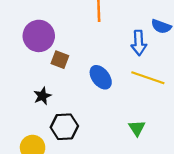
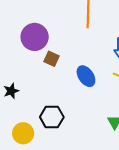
black star: (42, 96) -> (11, 91), moved

